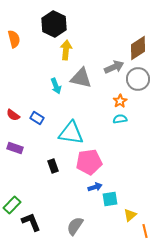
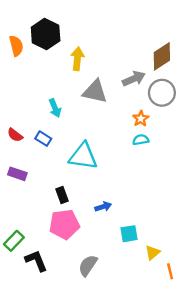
black hexagon: (54, 24) -> (46, 34), moved
cyan arrow: (56, 86) -> (55, 108), moved
pink pentagon: (89, 162) -> (64, 224), moved
blue arrow: (95, 187) -> (103, 207), moved

